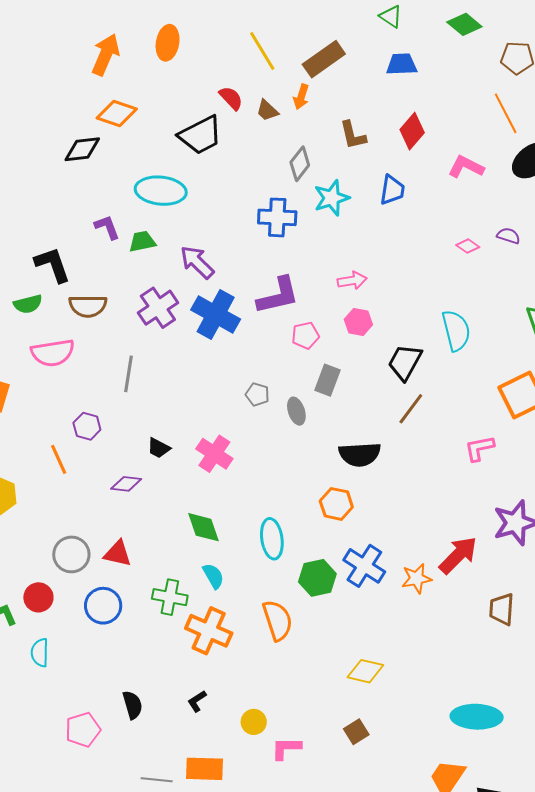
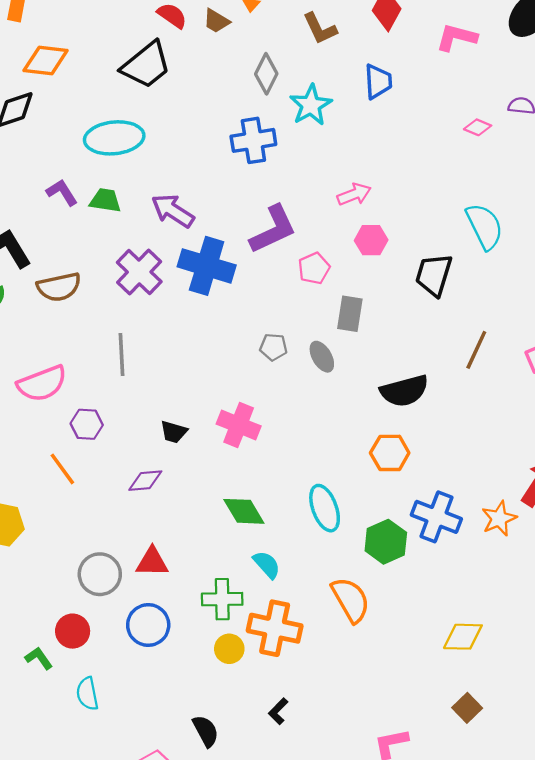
green trapezoid: (142, 242) -> (105, 200), turned 32
pink semicircle: (53, 353) -> (42, 384), moved
brown line: (411, 409) -> (476, 350), moved
yellow circle: (254, 722) -> (229, 649), moved

